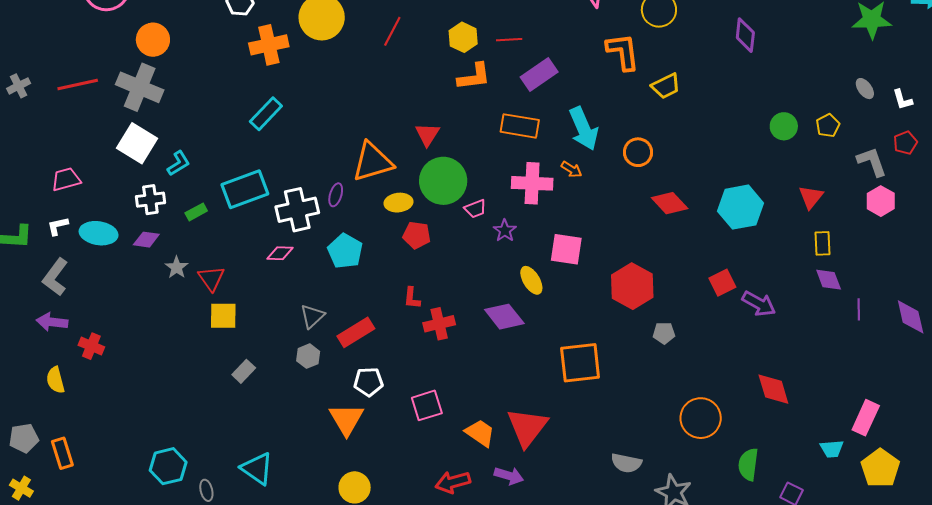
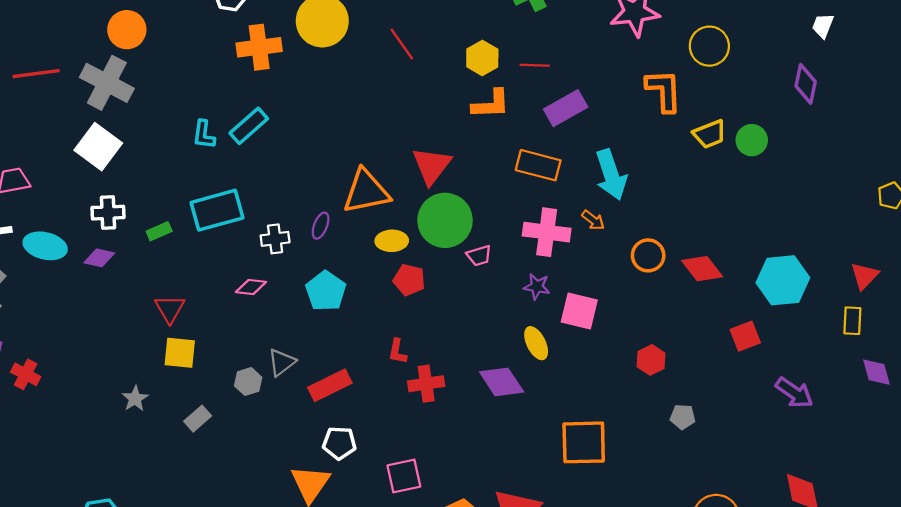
red line: (392, 31) -> (402, 44), turned -68
green circle: (784, 126) -> (752, 140), moved
red triangle: (427, 134) -> (432, 166), size x1.4
orange circle: (638, 152) -> (648, 255), moved
cyan L-shape: (179, 163) -> (204, 135), moved, turned 124
white cross: (297, 210) -> (275, 239), size x0.6
purple star: (505, 231) -> (537, 287), moved, turned -30
yellow rectangle: (823, 243) -> (852, 321), moved
gray star: (177, 267) -> (135, 399), moved
red square: (722, 283) -> (745, 336), moved
red hexagon: (632, 286) -> (651, 360), size x0.6
gray hexagon: (308, 356) -> (248, 382), moved

